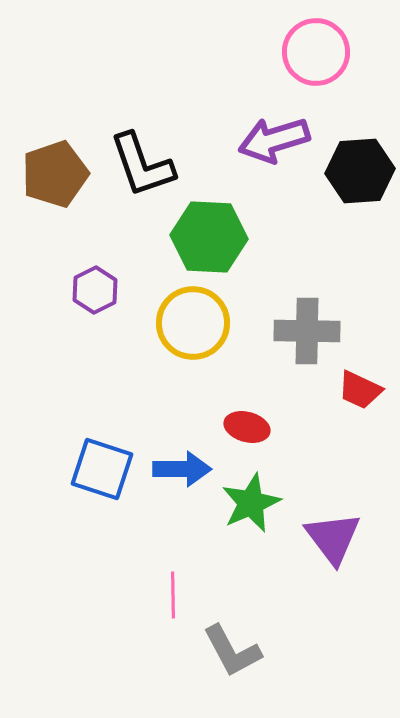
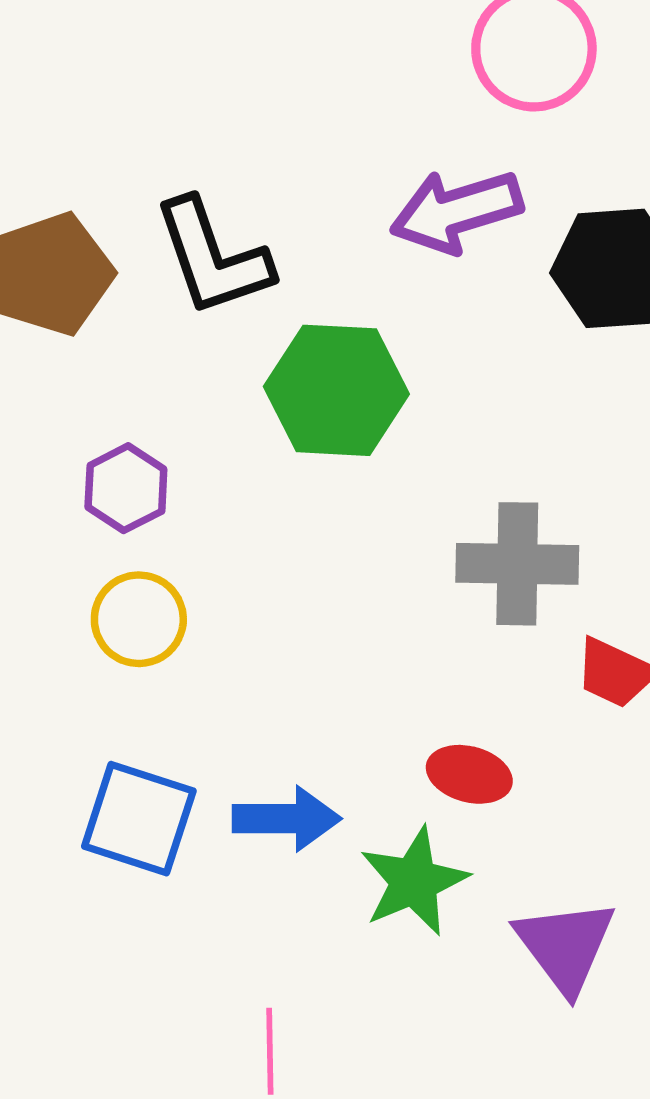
yellow circle: (193, 323) -> (139, 619), moved, size x0.7
red ellipse: (247, 427) -> (469, 774), moved

